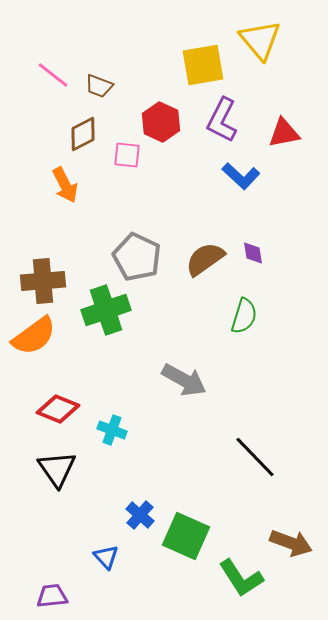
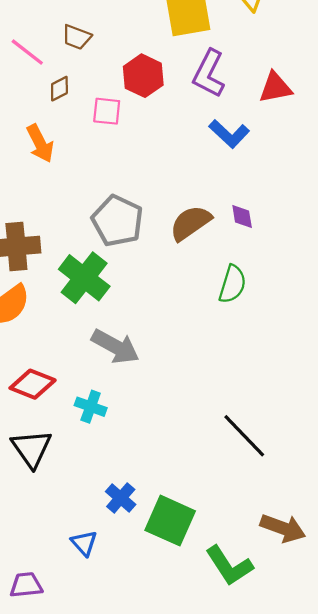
pink line: (53, 75) -> (27, 52), moved
brown diamond: (83, 134) -> (59, 89), size x0.7
green cross: (106, 310) -> (84, 278), turned -33
gray arrow: (184, 380) -> (115, 346), moved

